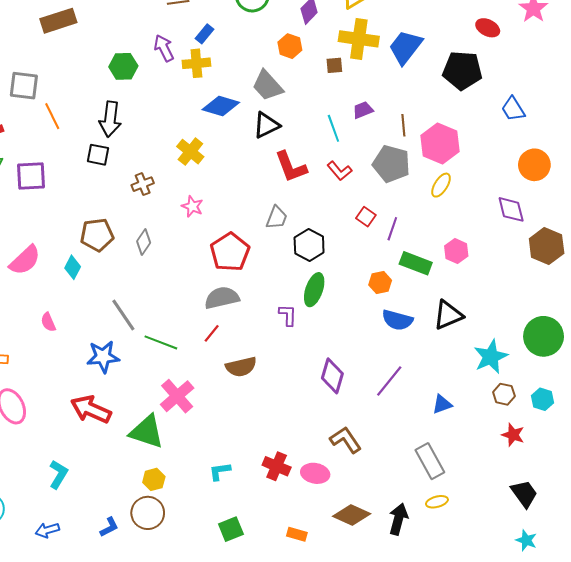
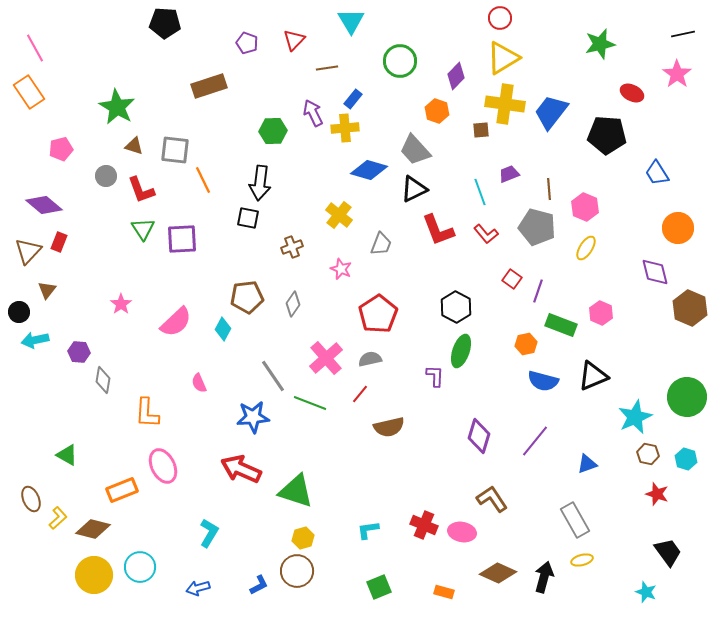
pink hexagon: (440, 143) -> (585, 207), size x0.7
gray trapezoid: (277, 218) -> (381, 244), moved
gray semicircle: (222, 298) -> (370, 359), size x0.7
pink cross: (177, 396) -> (326, 358), moved
cyan star: (526, 540) -> (646, 592), moved

